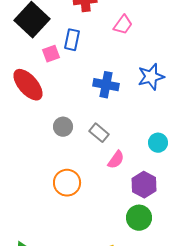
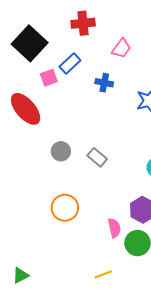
blue rectangle: (72, 40) -> (70, 64), turned 35
blue cross: (106, 85) -> (104, 83), moved, size x0.7
pink semicircle: (116, 160) -> (114, 228), moved, turned -48

